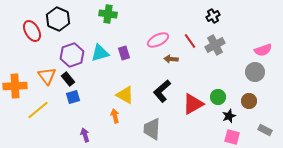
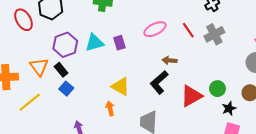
brown arrow: (171, 59) -> (170, 60), moved
blue square: (73, 97) -> (66, 89), turned -32

